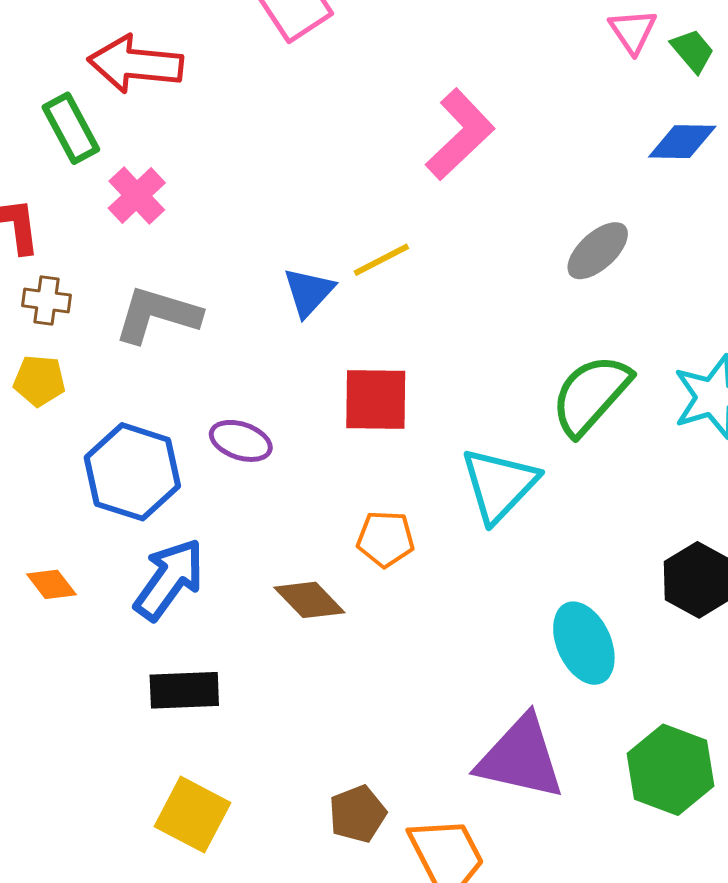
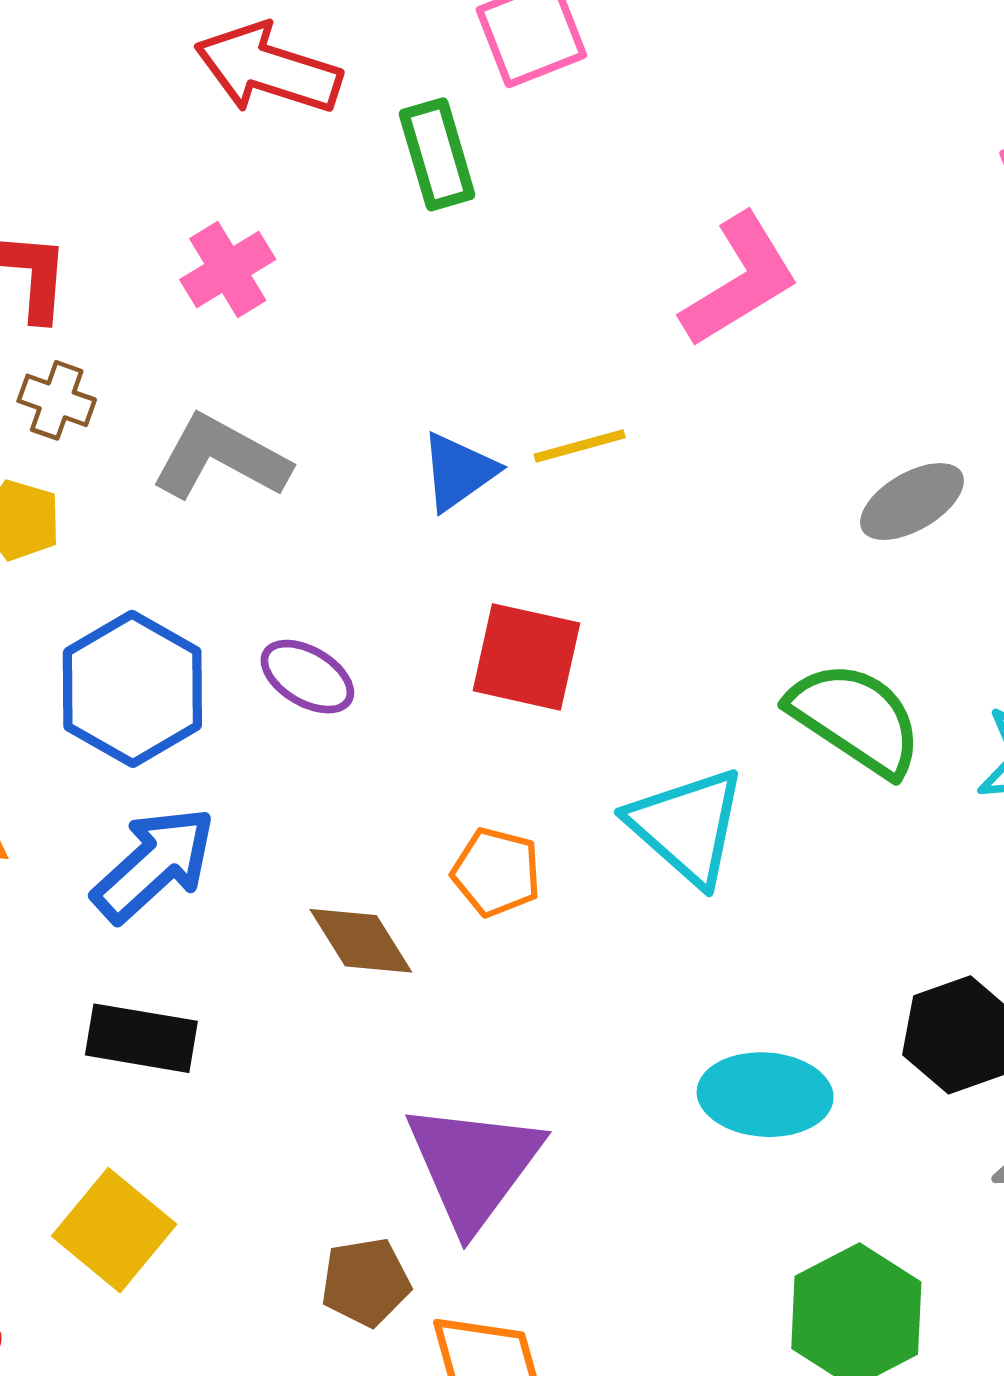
green rectangle: (71, 128) -> (437, 154), moved
green semicircle: (591, 395) -> (855, 719), turned 70
cyan triangle: (499, 485) -> (687, 826), turned -44
cyan ellipse: (584, 643) -> (765, 1095), turned -74
purple triangle: (521, 758) -> (474, 1165), moved, turned 42

